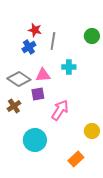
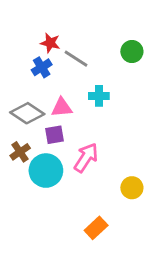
gray line: (53, 41) -> (76, 59), turned -66
cyan circle: (35, 140) -> (46, 171), moved
orange rectangle: (76, 159) -> (96, 228), moved

